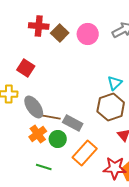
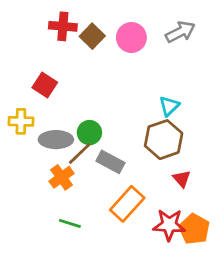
gray ellipse: (34, 107) -> (56, 140), turned -55
brown line: (51, 117) -> (80, 154), turned -54
green circle: (58, 139) -> (89, 133), moved

